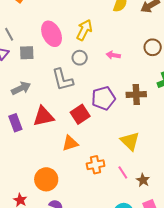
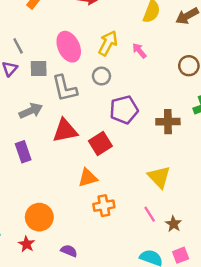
pink arrow: (113, 55) -> (139, 51), moved, turned 40
gray L-shape: (63, 80) -> (65, 88), moved
purple pentagon: (103, 98) -> (124, 110), moved
red triangle: (44, 116) -> (65, 131), moved
orange cross: (96, 165) -> (104, 206), moved
orange circle: (46, 179) -> (39, 217), moved

